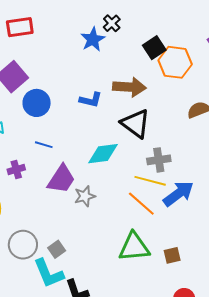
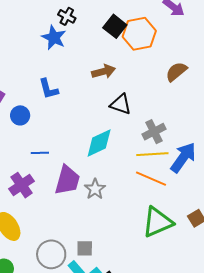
brown arrow: (129, 87) -> (103, 71), size x0.7
blue L-shape: (91, 100) -> (48, 89), moved, turned 80
blue circle: (37, 103) -> (20, 115), size x0.7
black triangle: (135, 124) -> (121, 104), size x0.7
purple cross: (16, 170) -> (22, 185), size x1.4
gray square: (57, 249) -> (85, 248), turned -36

